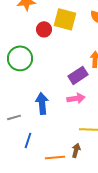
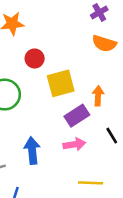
yellow square: (65, 19) -> (61, 83), moved, turned -30

